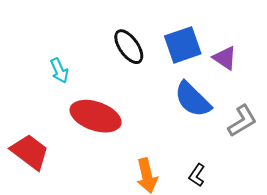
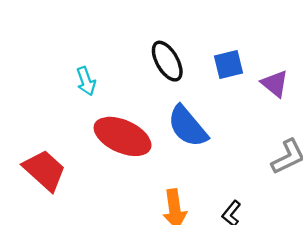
blue square: (183, 45) -> (229, 65), size x0.7
blue semicircle: (193, 99) -> (188, 126), moved

